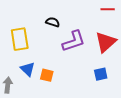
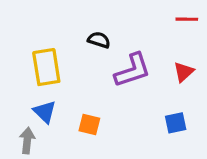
red triangle: (106, 42) -> (184, 72), size x0.6
blue triangle: (28, 69) -> (45, 112), moved

